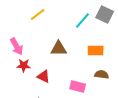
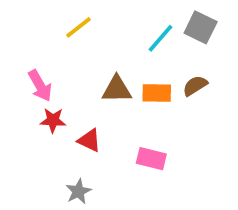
orange rectangle: (96, 50) -> (157, 93), moved
brown semicircle: (102, 74) -> (195, 86), moved, turned -40

